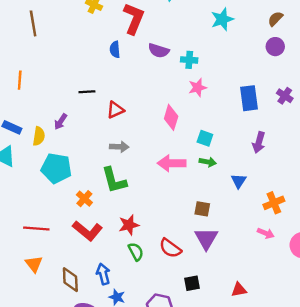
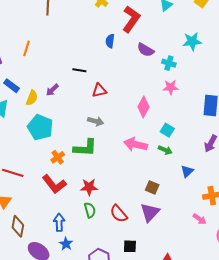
cyan star: (222, 19) -> (192, 41), moved
green L-shape: (114, 180) -> (85, 148), turned -85
brown diamond: (70, 280) -> (18, 226), moved

